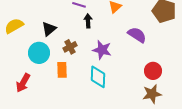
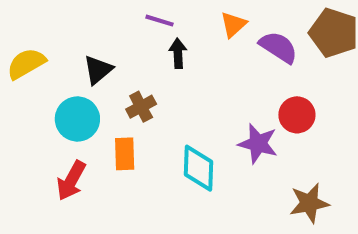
purple semicircle: (137, 35) -> (278, 47), moved
purple star: (102, 50) -> (258, 144), moved
red circle: (153, 71) -> (297, 115), moved
red arrow: (23, 83) -> (71, 181), moved

